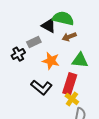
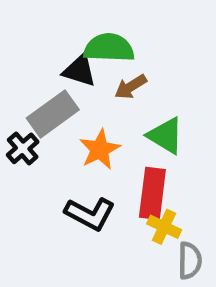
gray rectangle: (34, 42) -> (53, 114), size x1.5
green triangle: (80, 60) -> (165, 136), turned 36
orange star: (51, 61) -> (100, 149), turned -30

